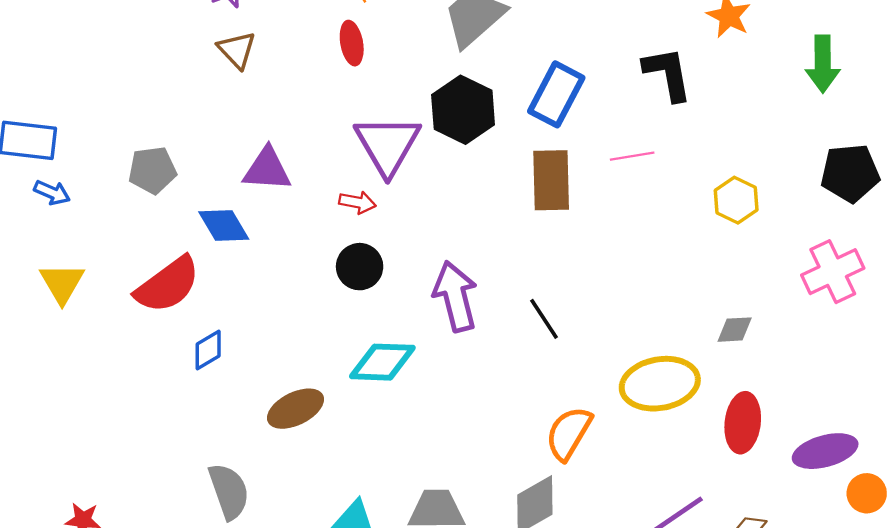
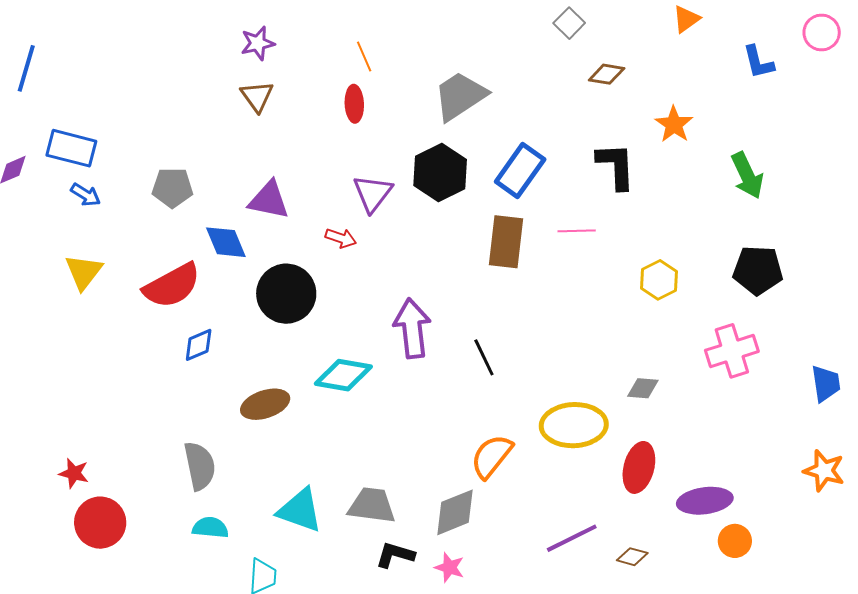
green arrow: (823, 64) -> (747, 175), turned -33
purple triangle: (387, 145) -> (373, 193), size x0.7
black circle: (360, 267) -> (286, 294), moved, size x1.5

